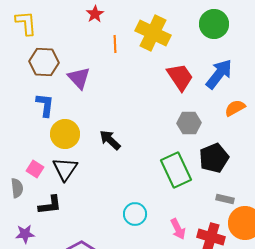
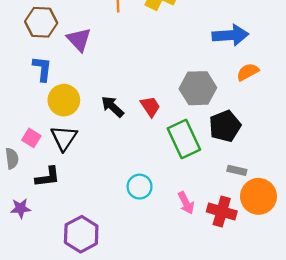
blue arrow: (219, 74) -> (230, 35), turned 48
red trapezoid: (180, 77) -> (150, 107), moved, size x0.7
gray hexagon: (189, 123) -> (198, 88), size x1.4

